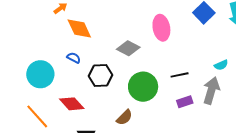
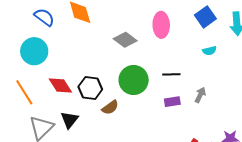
blue semicircle: (74, 58) -> (44, 17), moved, size x1.5
cyan semicircle: (221, 65) -> (209, 51), moved
black hexagon: (100, 76) -> (90, 88), moved
gray arrow: (211, 91) -> (200, 95), size x0.6

